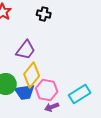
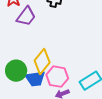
purple trapezoid: (26, 50) -> (26, 16), moved

